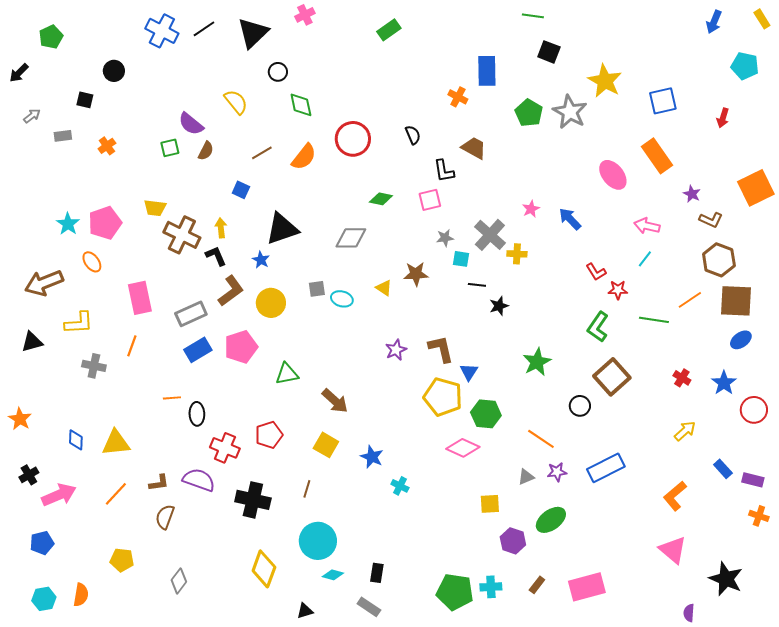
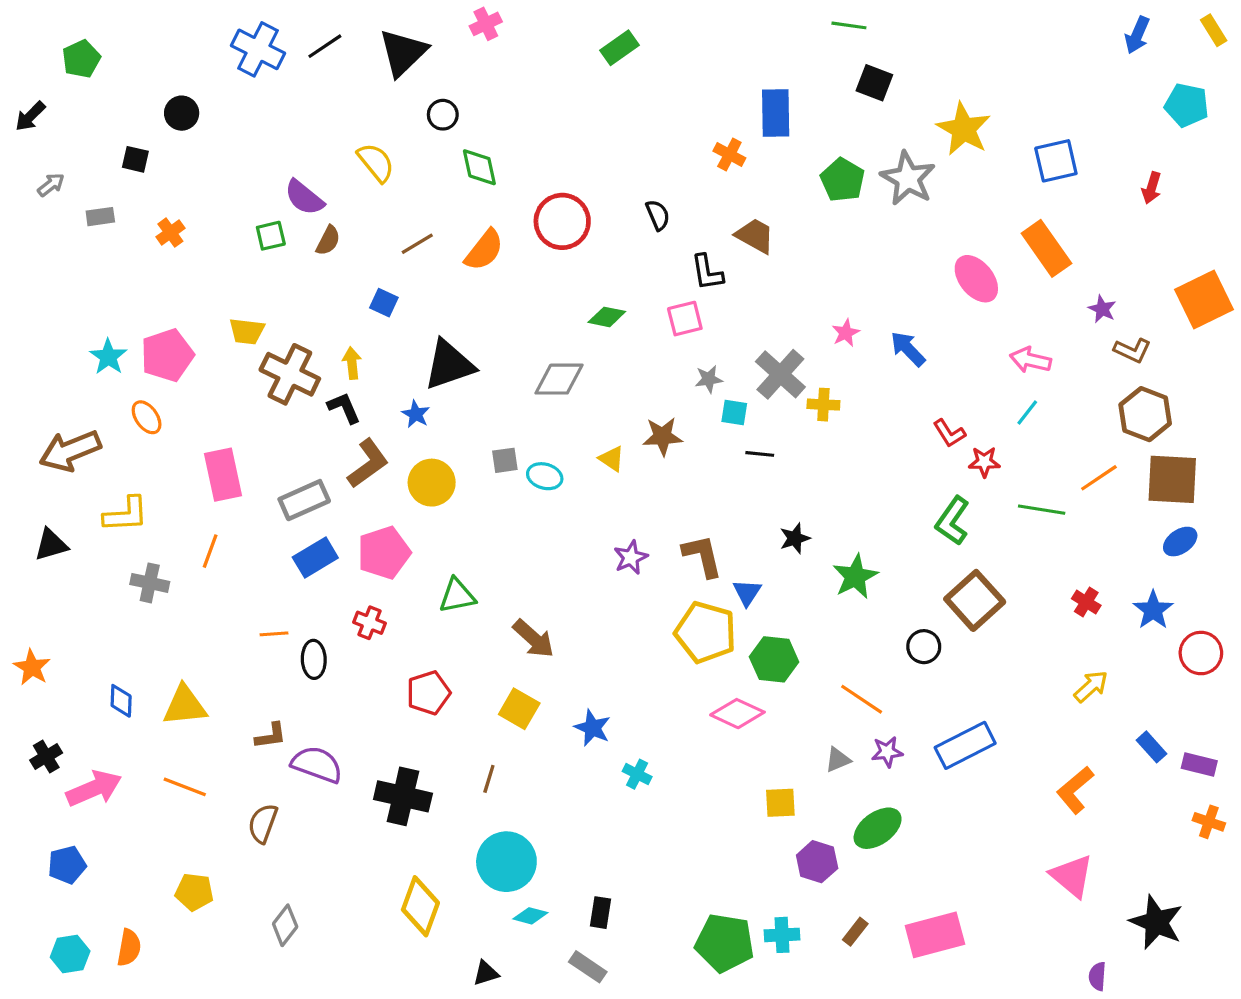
black star: (499, 306) -> (795, 538), moved
red cross: (225, 448) -> (370, 623), moved, size x0.7
brown L-shape: (159, 483) -> (271, 736), moved
orange line: (116, 494) -> (185, 787), turned 68

